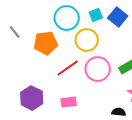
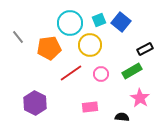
pink circle: (98, 69) -> (101, 74), size x0.6
pink rectangle: (69, 102) -> (90, 107), moved

